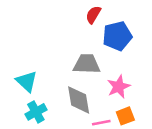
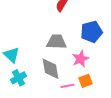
blue pentagon: (117, 36) -> (92, 32), moved

